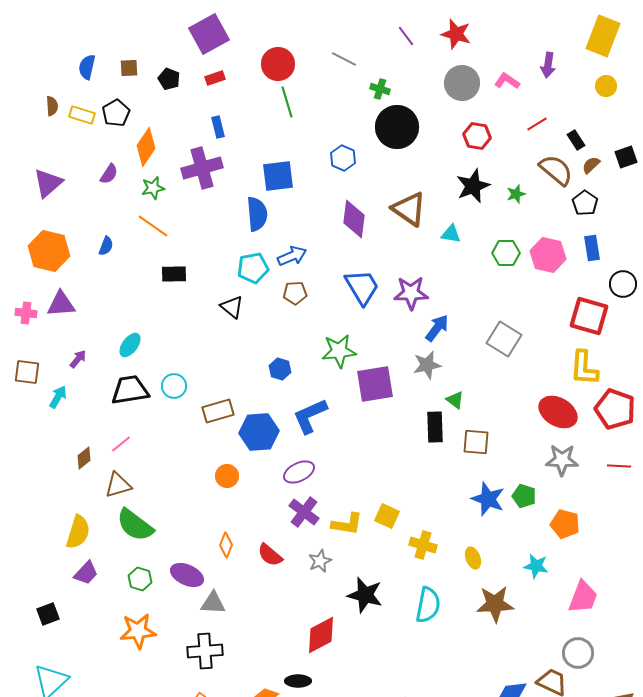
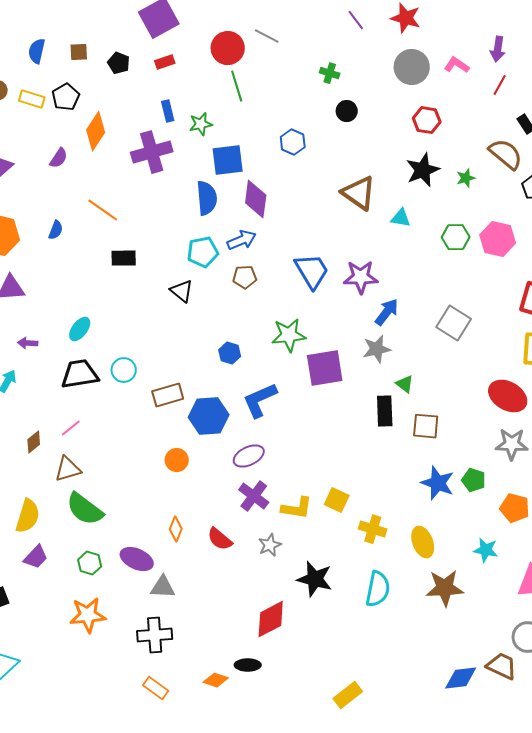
gray line: (344, 59) -> (267, 36), moved
red line: (537, 124) -> (500, 85), moved, turned -30
black circle: (397, 127) -> (347, 111), size x0.5
green star: (153, 188) -> (201, 124), moved
purple diamond: (354, 219) -> (256, 199), moved
purple arrow: (78, 359) -> (28, 343), turned -126
yellow ellipse: (473, 558) -> (423, 542), size x1.4

